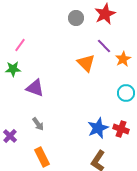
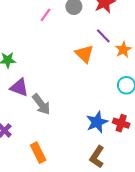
pink line: (20, 45) -> (45, 15), moved
purple triangle: (35, 88) -> (19, 87), moved
gray arrow: (38, 124) -> (41, 104), moved, size x1.5

